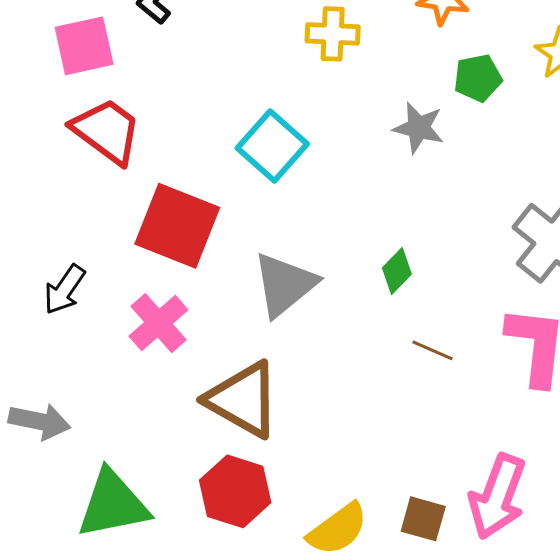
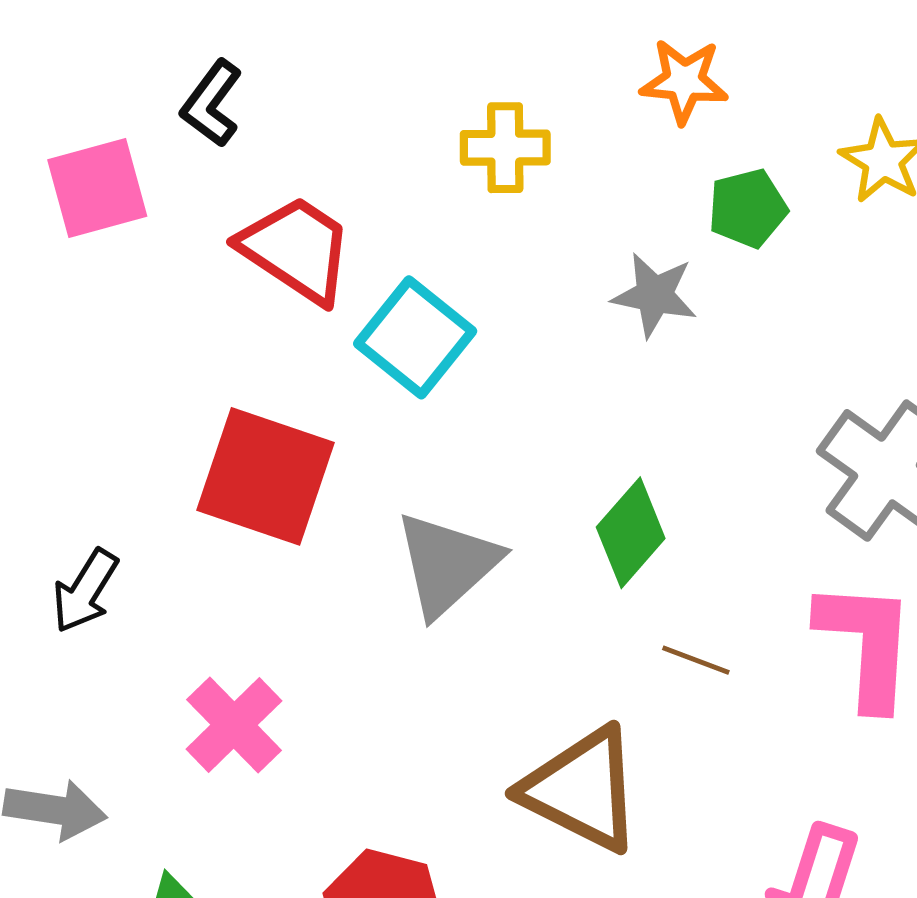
red trapezoid: (107, 131) -> (296, 249), moved
green diamond: (397, 271) -> (631, 533), size x1.4
pink cross: (158, 323) -> (234, 725), moved
brown triangle: (243, 400) -> (582, 789), moved

